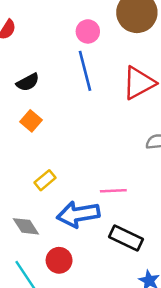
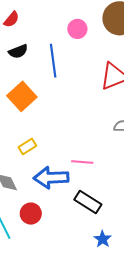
blue line: (85, 71) -> (53, 61), moved
black semicircle: (28, 82) -> (18, 51), moved
orange square: (31, 121) -> (22, 96), size x1.6

